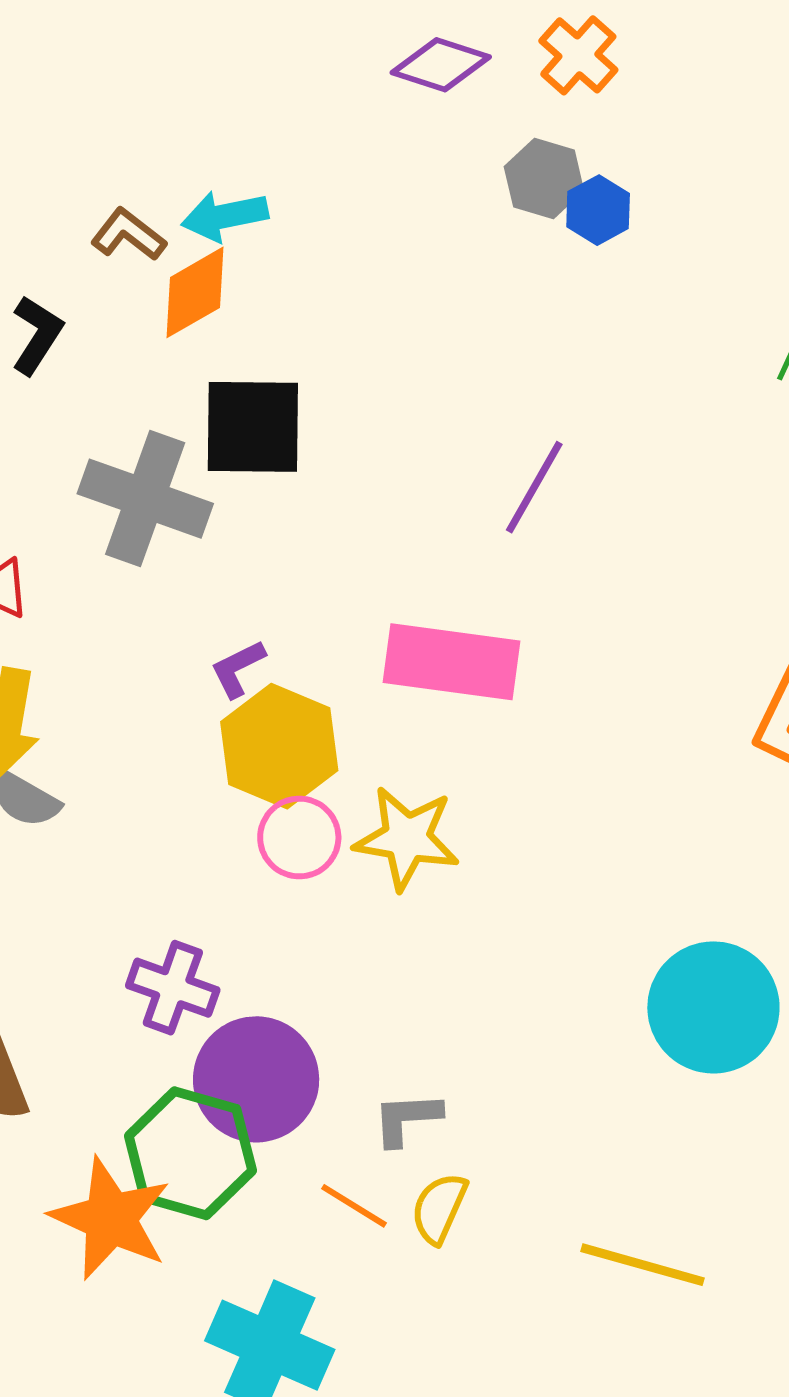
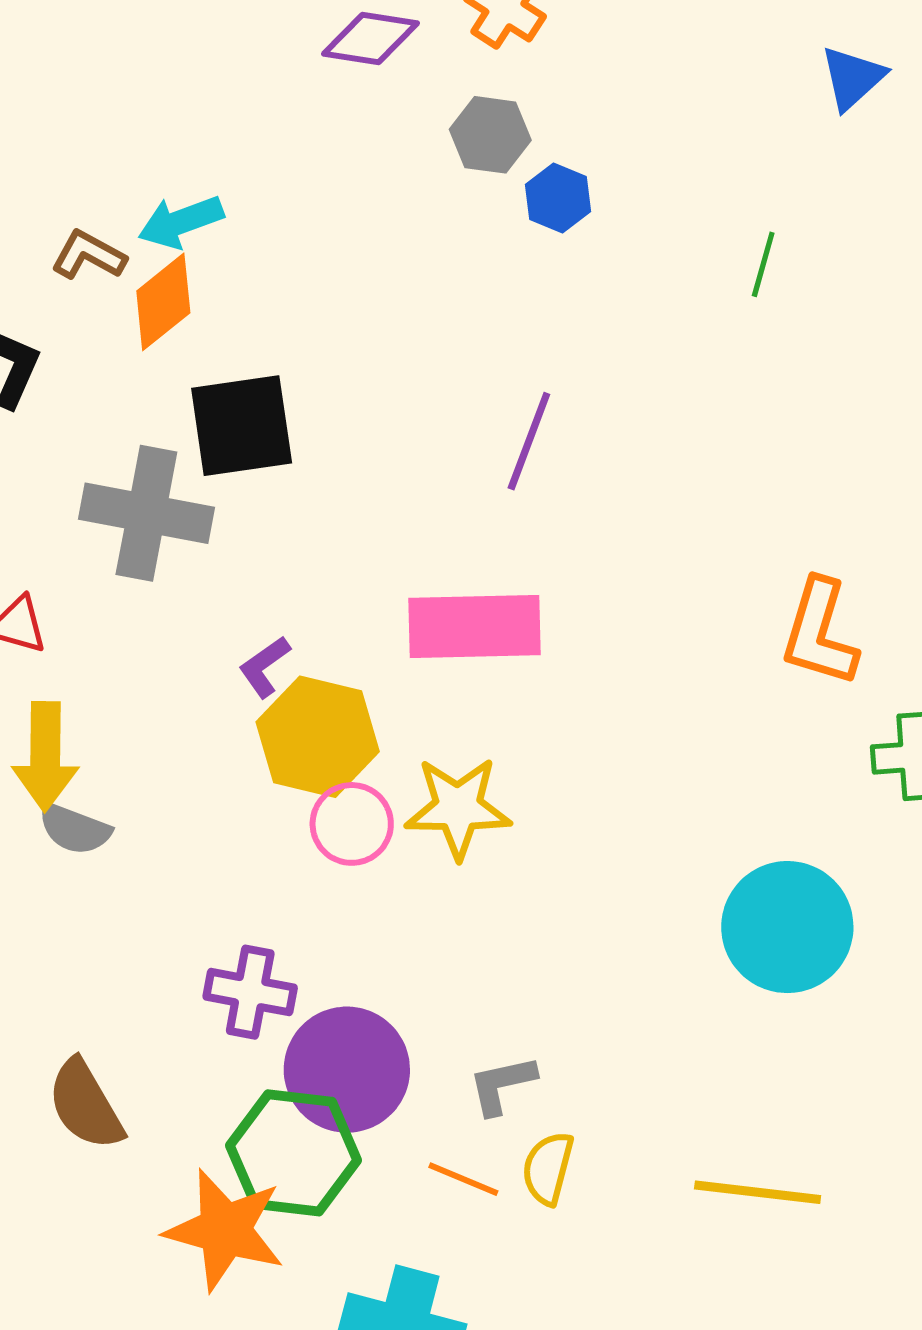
blue hexagon: (598, 210) -> (558, 198), moved

